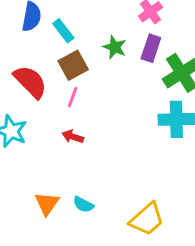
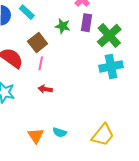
cyan rectangle: (63, 31) -> (27, 12), moved

